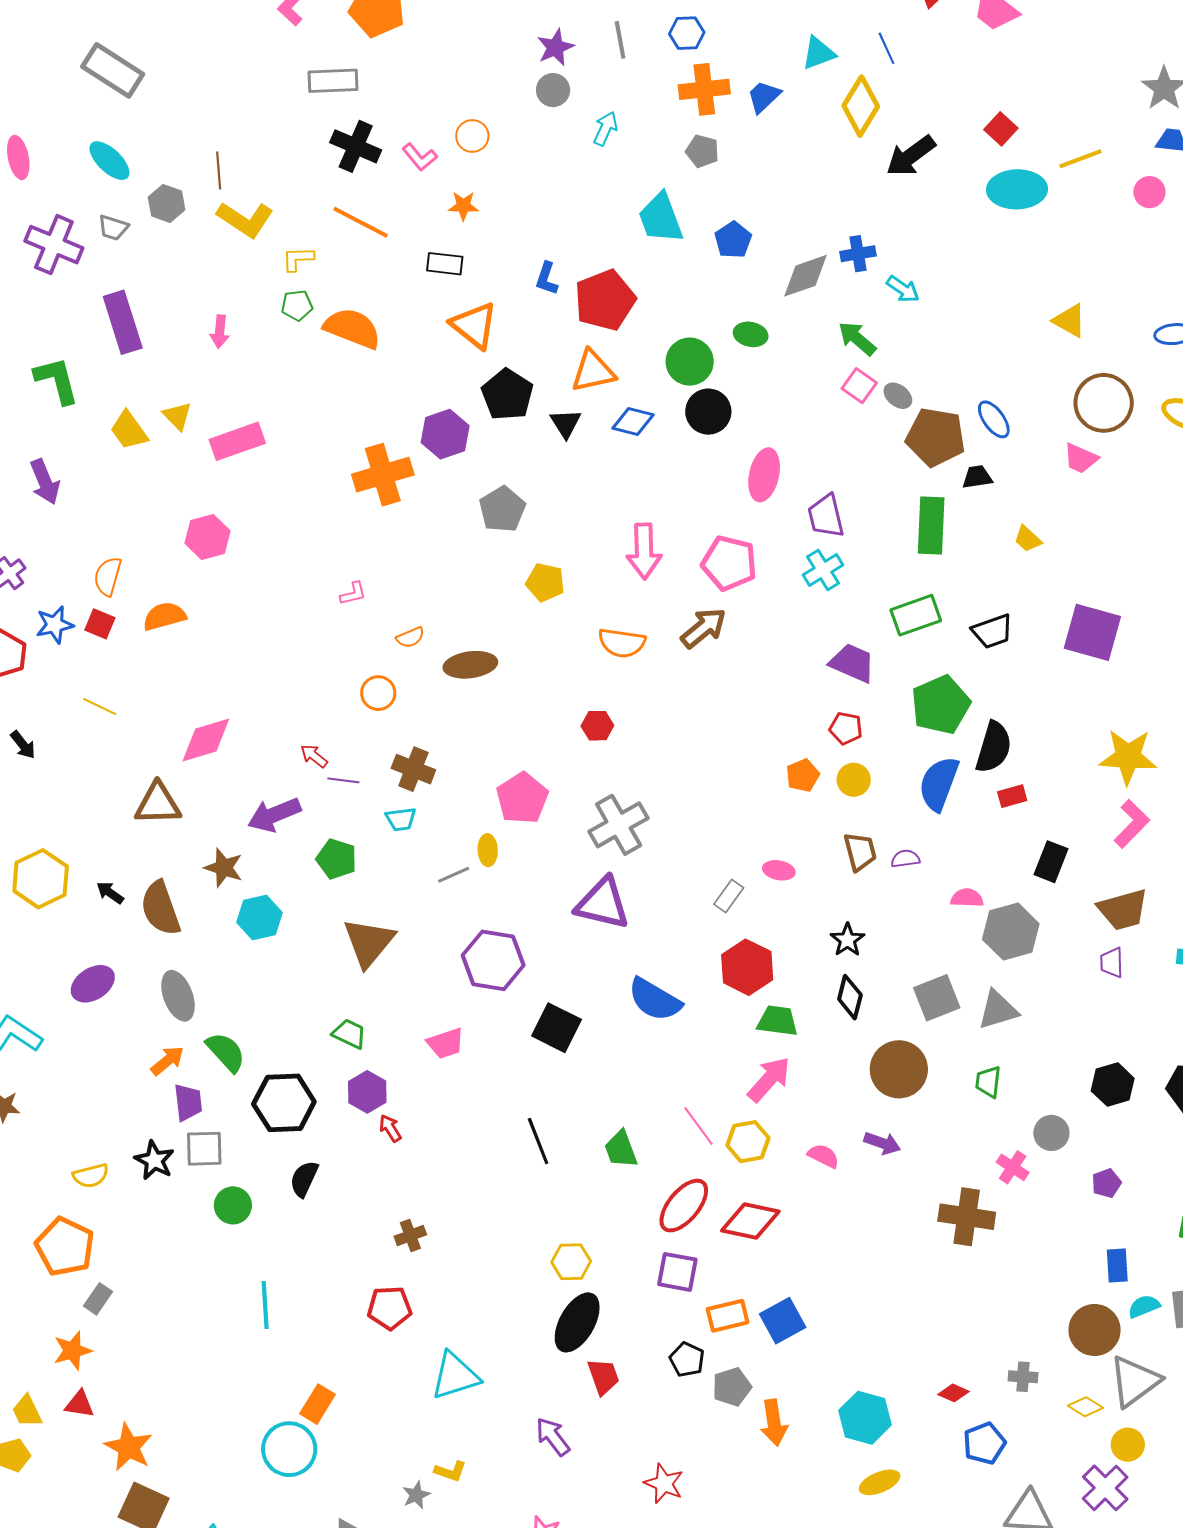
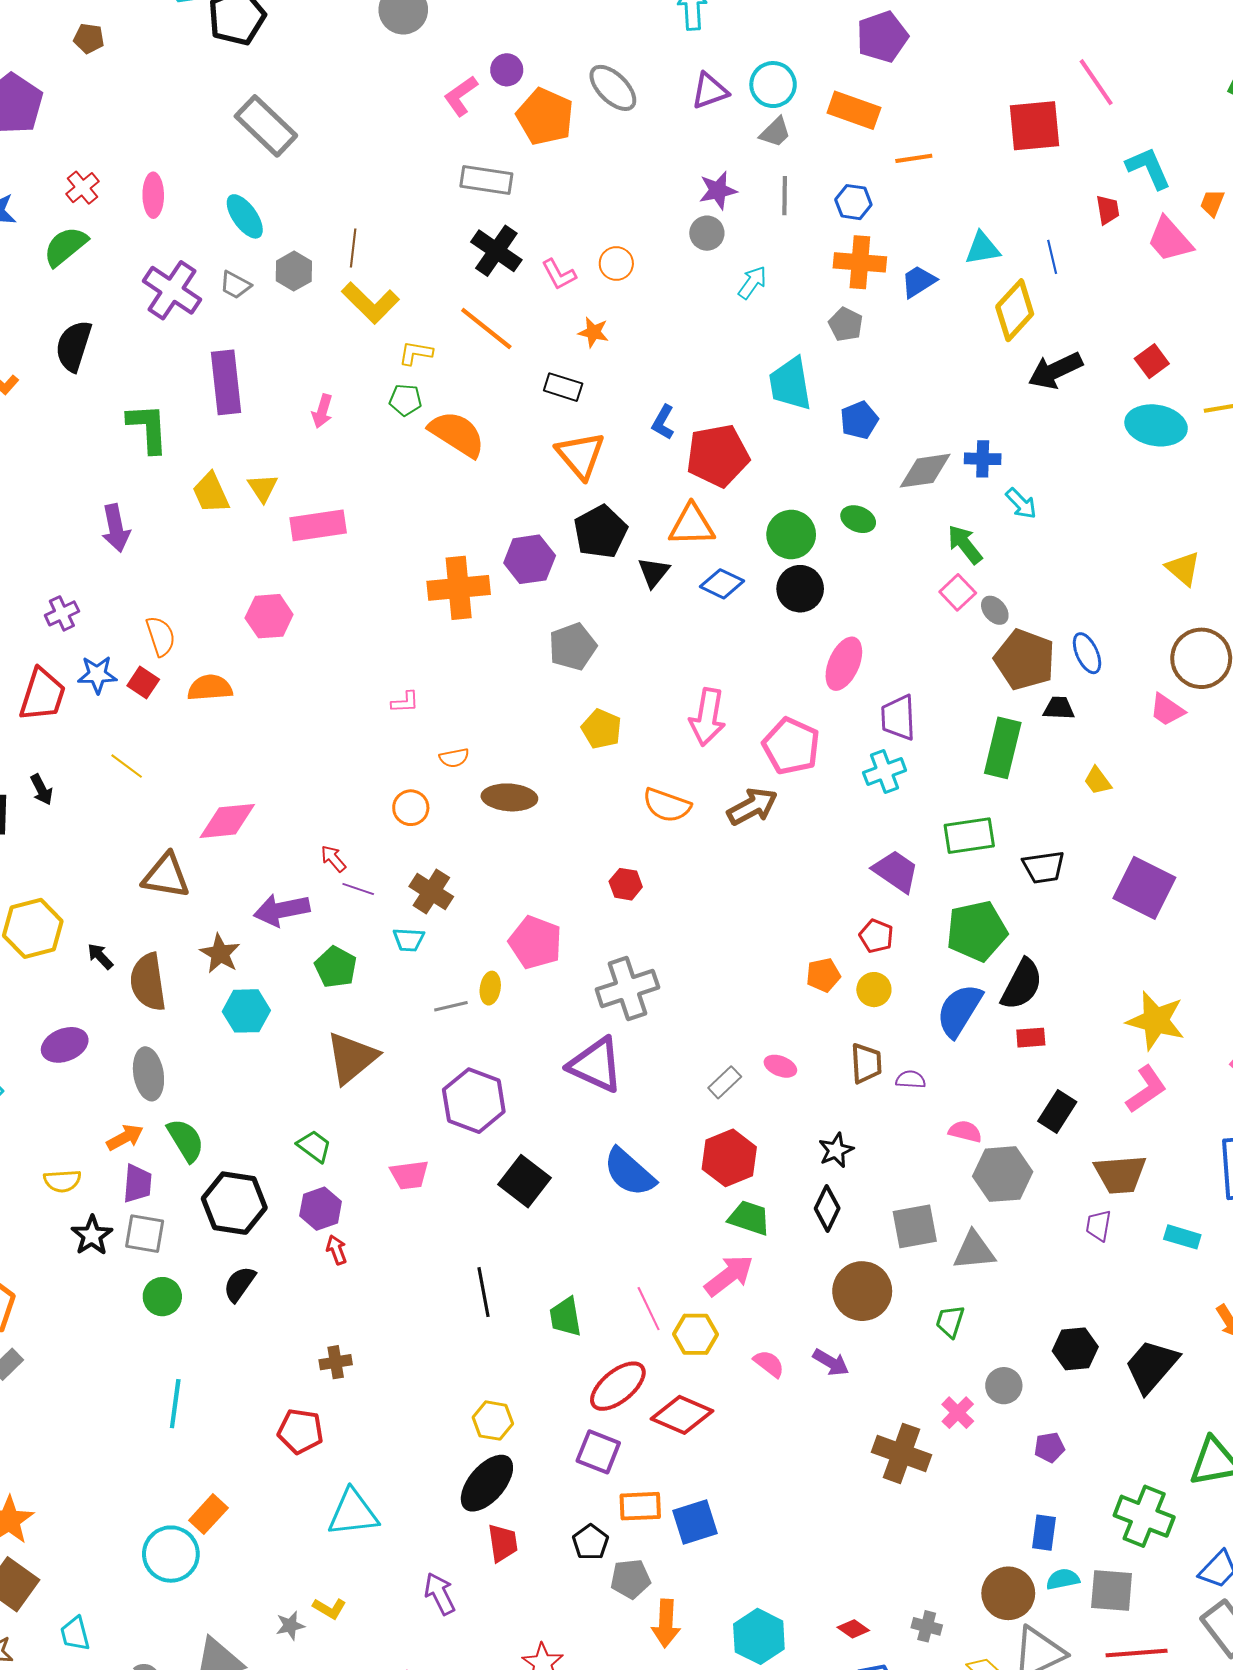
orange semicircle: (108, 576) -> (161, 636), turned 135
pink pentagon: (522, 798) -> (535, 942), turned -30
yellow semicircle: (91, 1176) -> (62, 1181), moved

